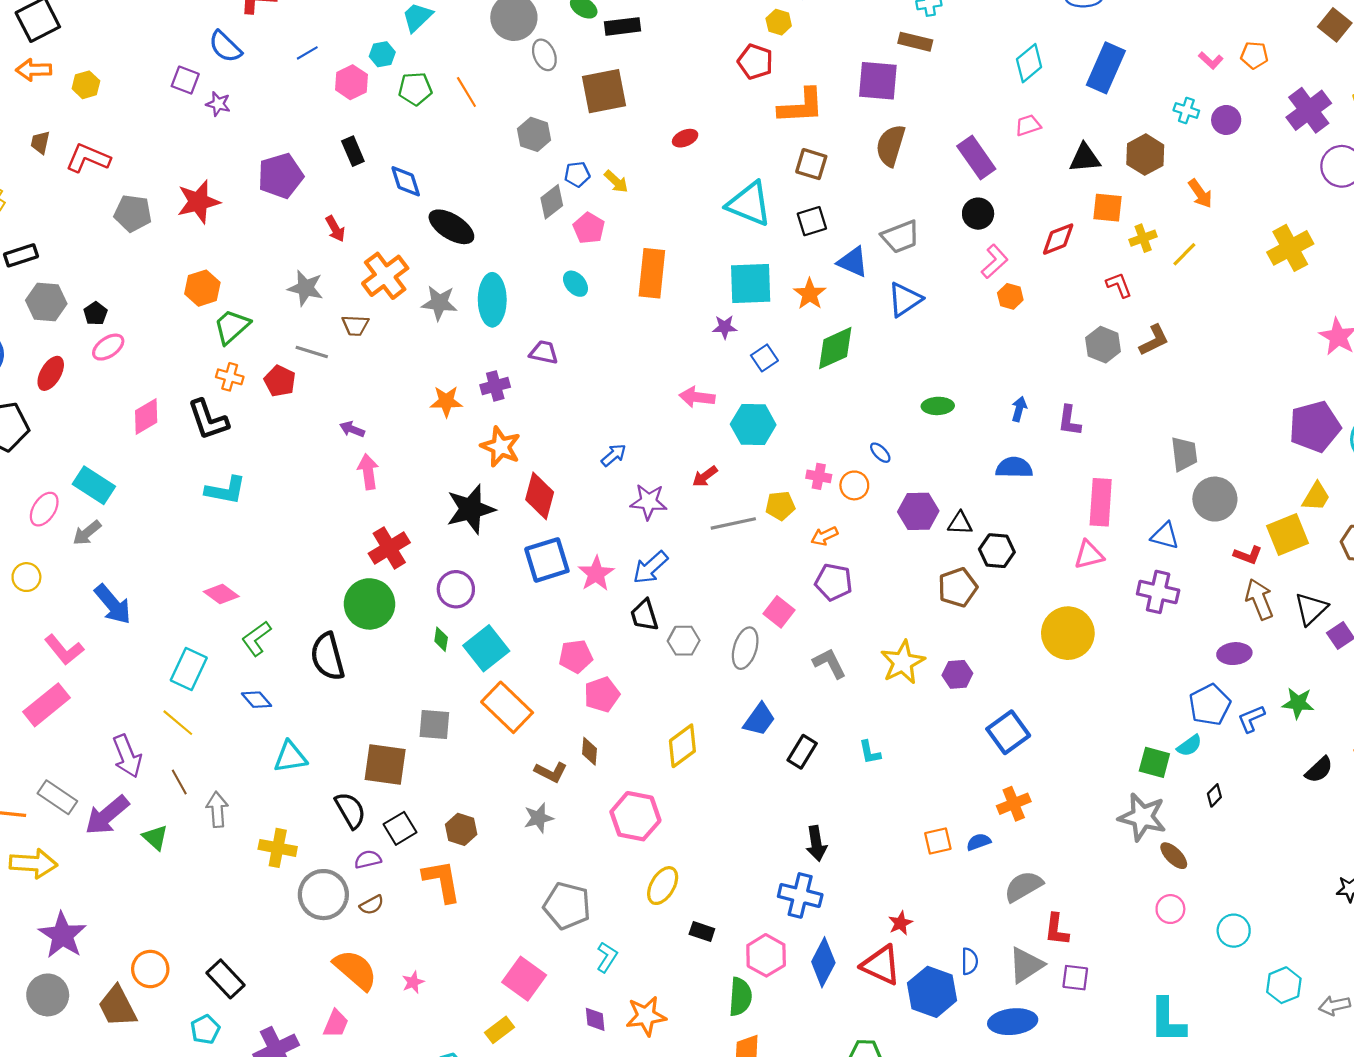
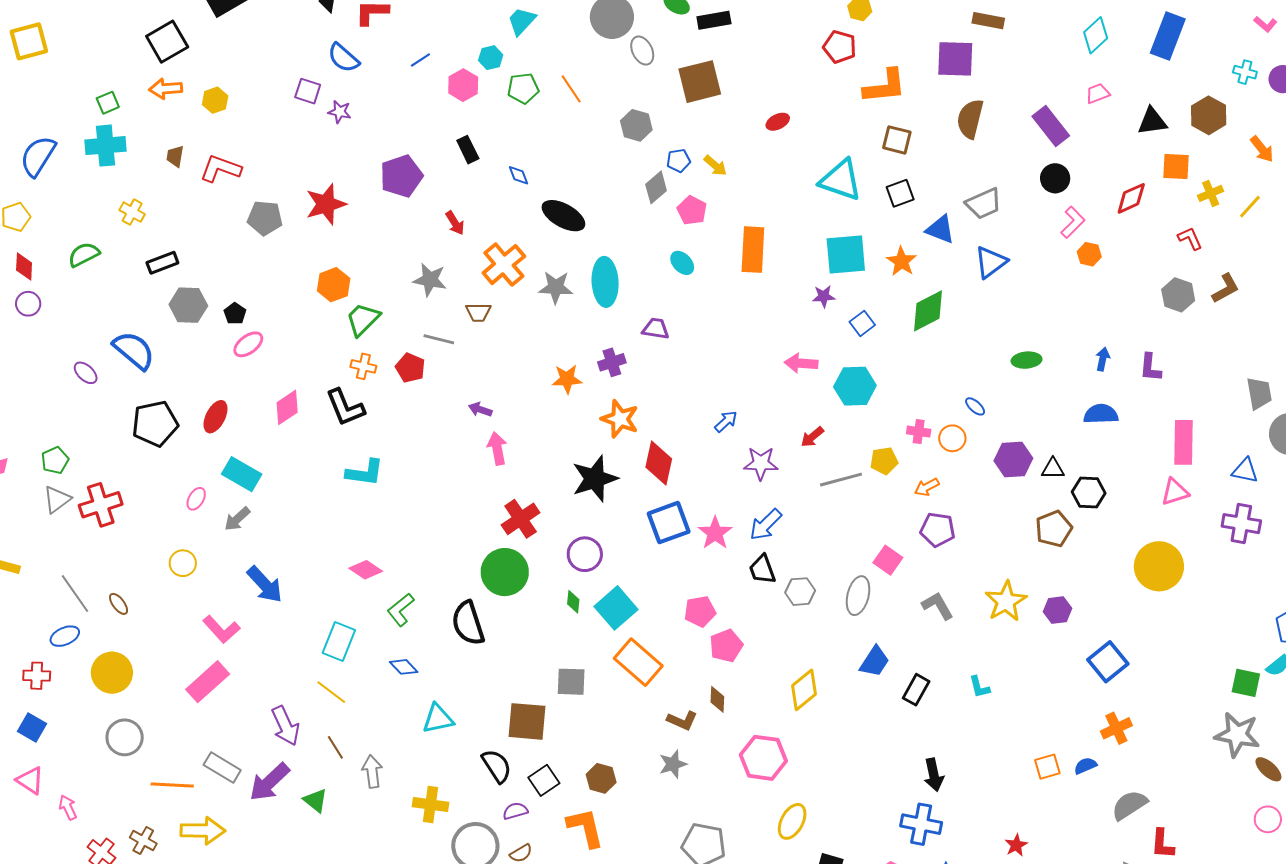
blue diamond: (406, 181) -> (519, 175), size x0.7
red ellipse: (51, 373) -> (215, 417), moved
pink ellipse: (44, 509) -> (196, 499), size x0.7

